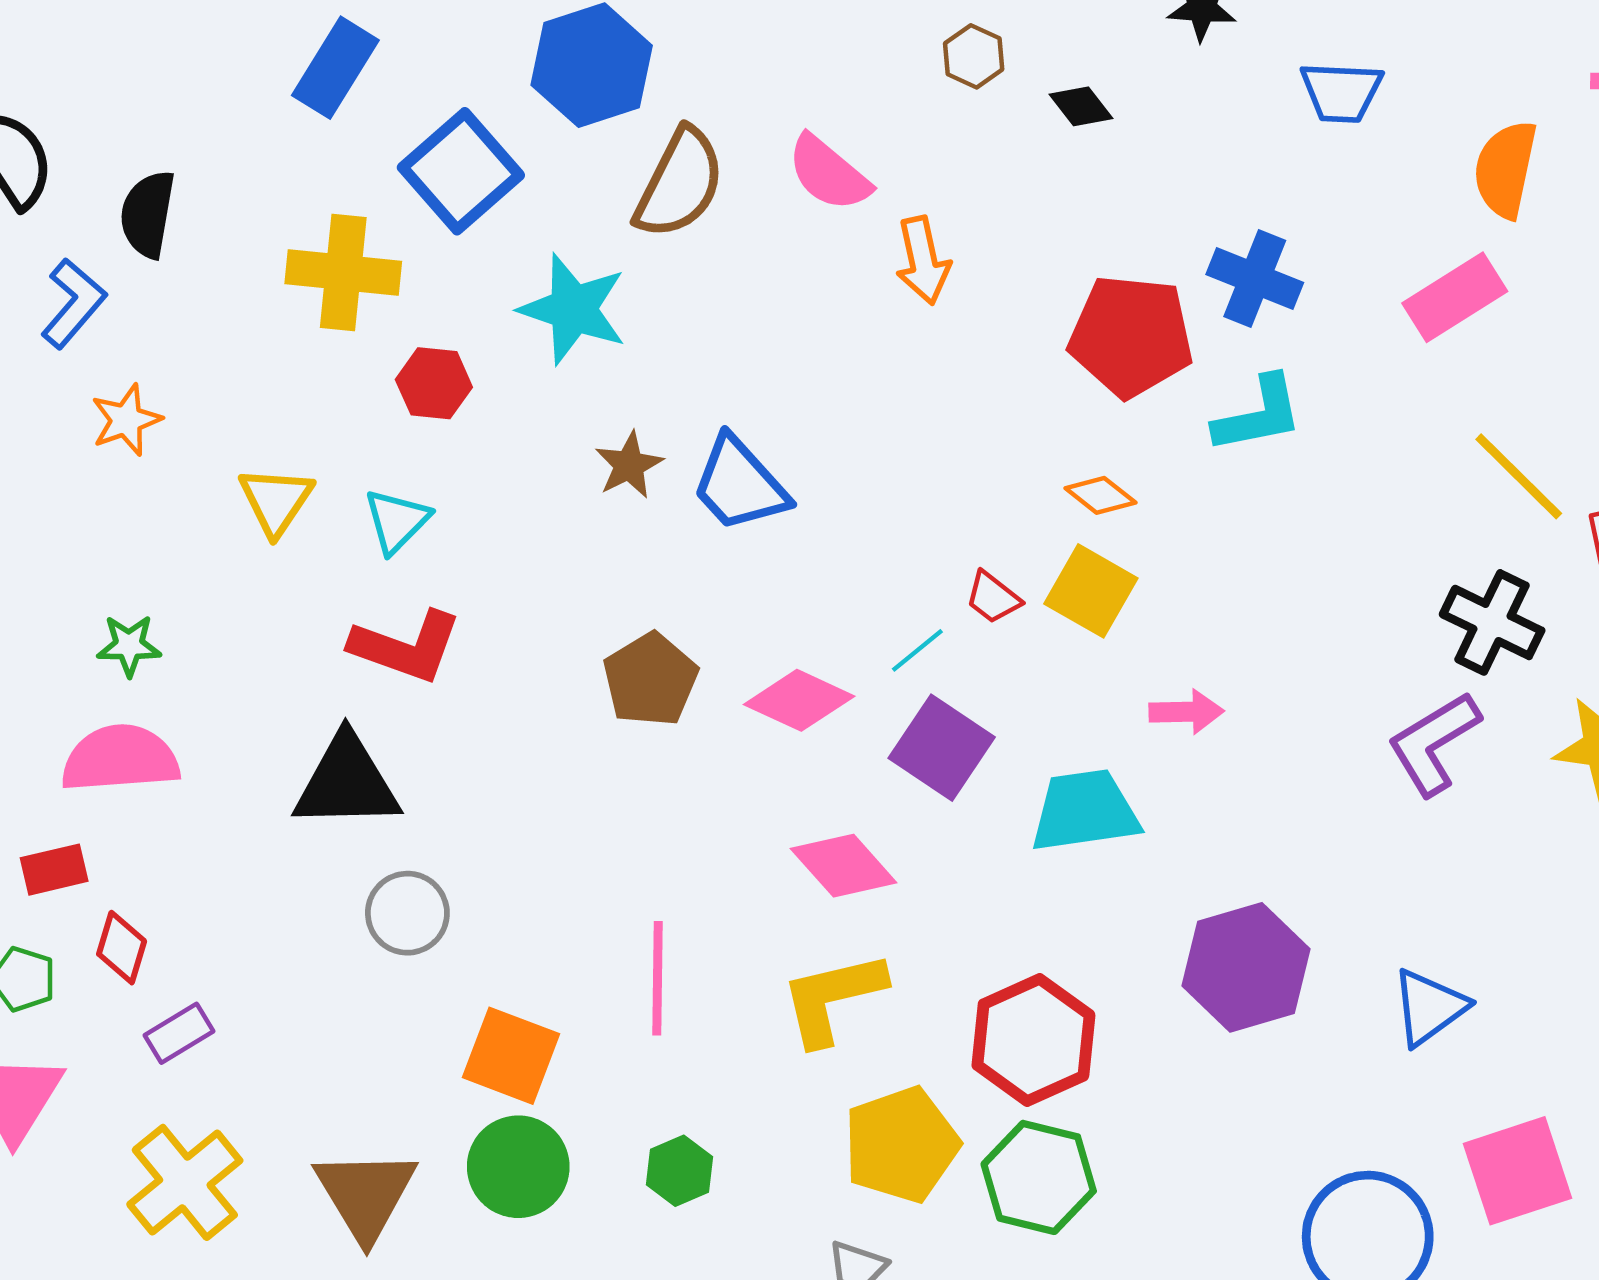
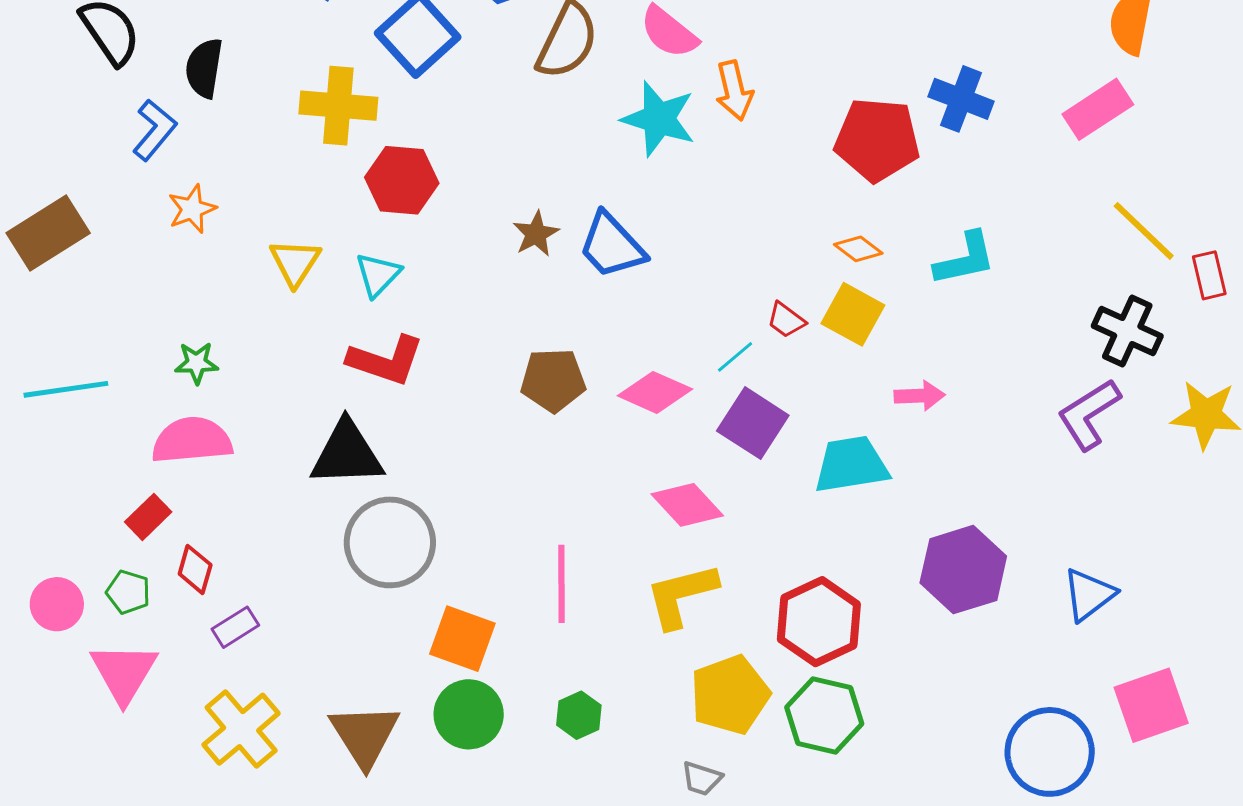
cyan star: (573, 309) -> (659, 119), moved
red hexagon: (434, 383) -> (402, 180), size x1.4
cyan L-shape: (1258, 415) -> (965, 259), moved
brown pentagon: (650, 680) -> (553, 380), turned 30
red rectangle: (54, 870) -> (148, 517), turned -30
gray circle: (407, 913) -> (390, 542), size x1.6

